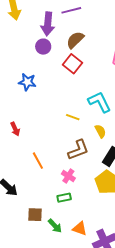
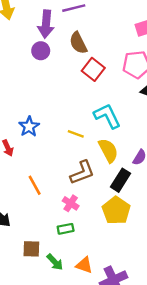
brown semicircle: (75, 40) -> (78, 43), turned -72
red square: (73, 64) -> (93, 69), moved
blue star: (27, 82) -> (29, 127), moved, turned 30
yellow semicircle: (100, 131) -> (108, 150), size x1.5

